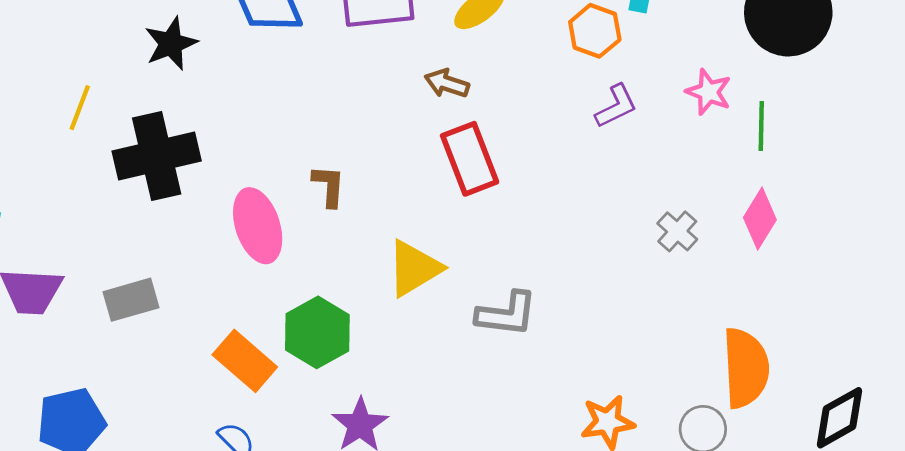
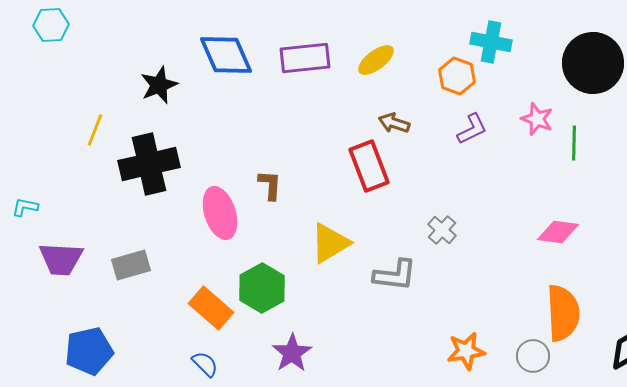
brown arrow: (447, 83) -> (394, 123), moved
pink diamond: (760, 219) -> (558, 232), moved, turned 66
gray cross: (677, 231) -> (442, 230), moved

